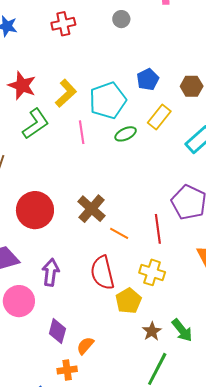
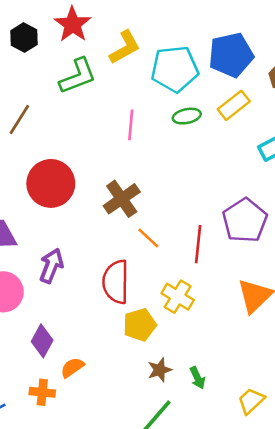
blue pentagon: (148, 79) -> (231, 55), size x1.6
pink line: (82, 132) -> (131, 125), moved
green arrow: (182, 330) -> (198, 378), size x0.7

